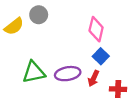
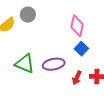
green triangle: (34, 72) -> (25, 64), turned 35
red arrow: (93, 78) -> (77, 78), moved

